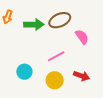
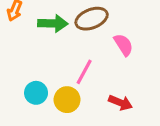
pink line: (56, 56) -> (84, 72), turned -36
yellow circle: (55, 80) -> (67, 100), moved

